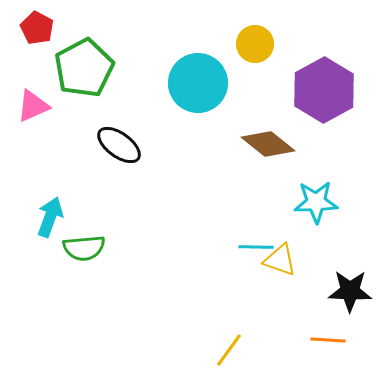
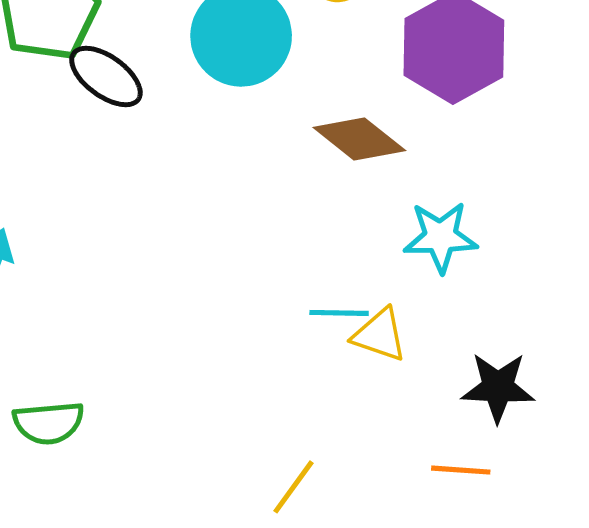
black ellipse: (119, 145) -> (106, 76), moved
green semicircle: (84, 248) -> (49, 423), moved

